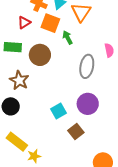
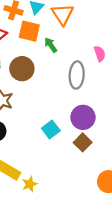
brown square: (76, 132) -> (83, 142), moved

